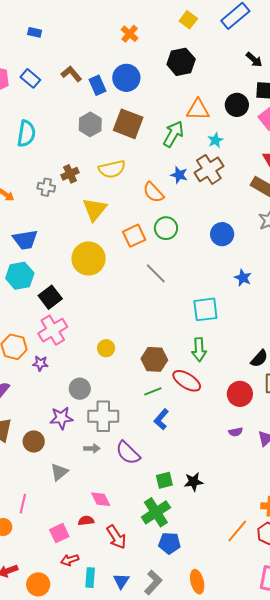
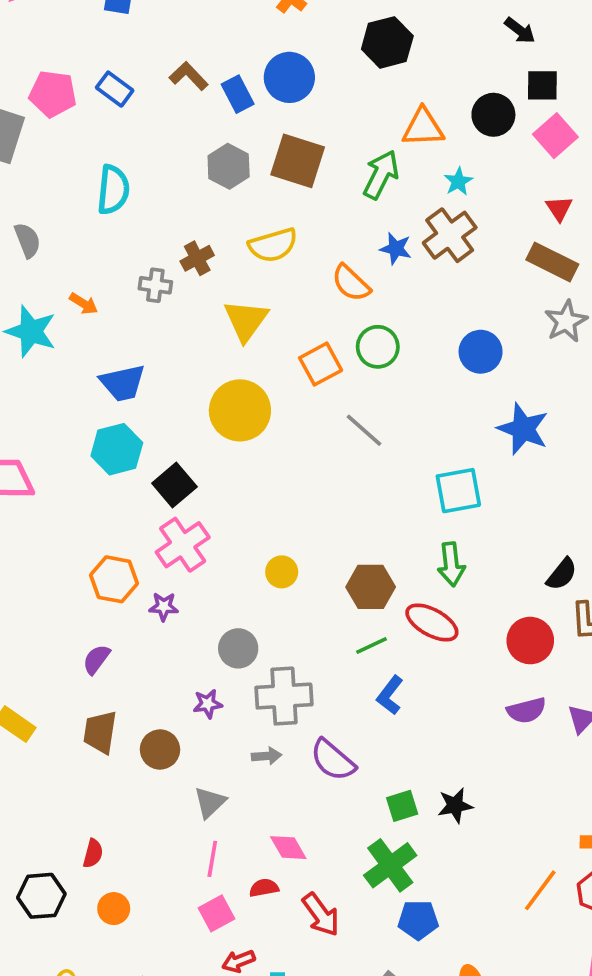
blue star: (243, 278) -> (523, 429), size x1.6
purple star: (61, 418) -> (208, 704), size x0.7
purple semicircle: (236, 432) -> (526, 710), size x1.5
pink line: (23, 504) -> (212, 859), moved

